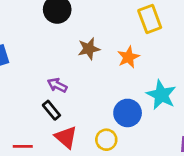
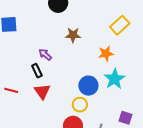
yellow rectangle: (150, 19) -> (120, 25), turned 54
orange star: (128, 57) -> (106, 54), moved
yellow circle: (106, 140) -> (80, 105), moved

